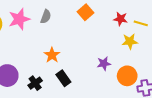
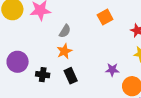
gray semicircle: (46, 17) -> (65, 31), moved
black cross: (35, 83) -> (43, 75), turned 32

